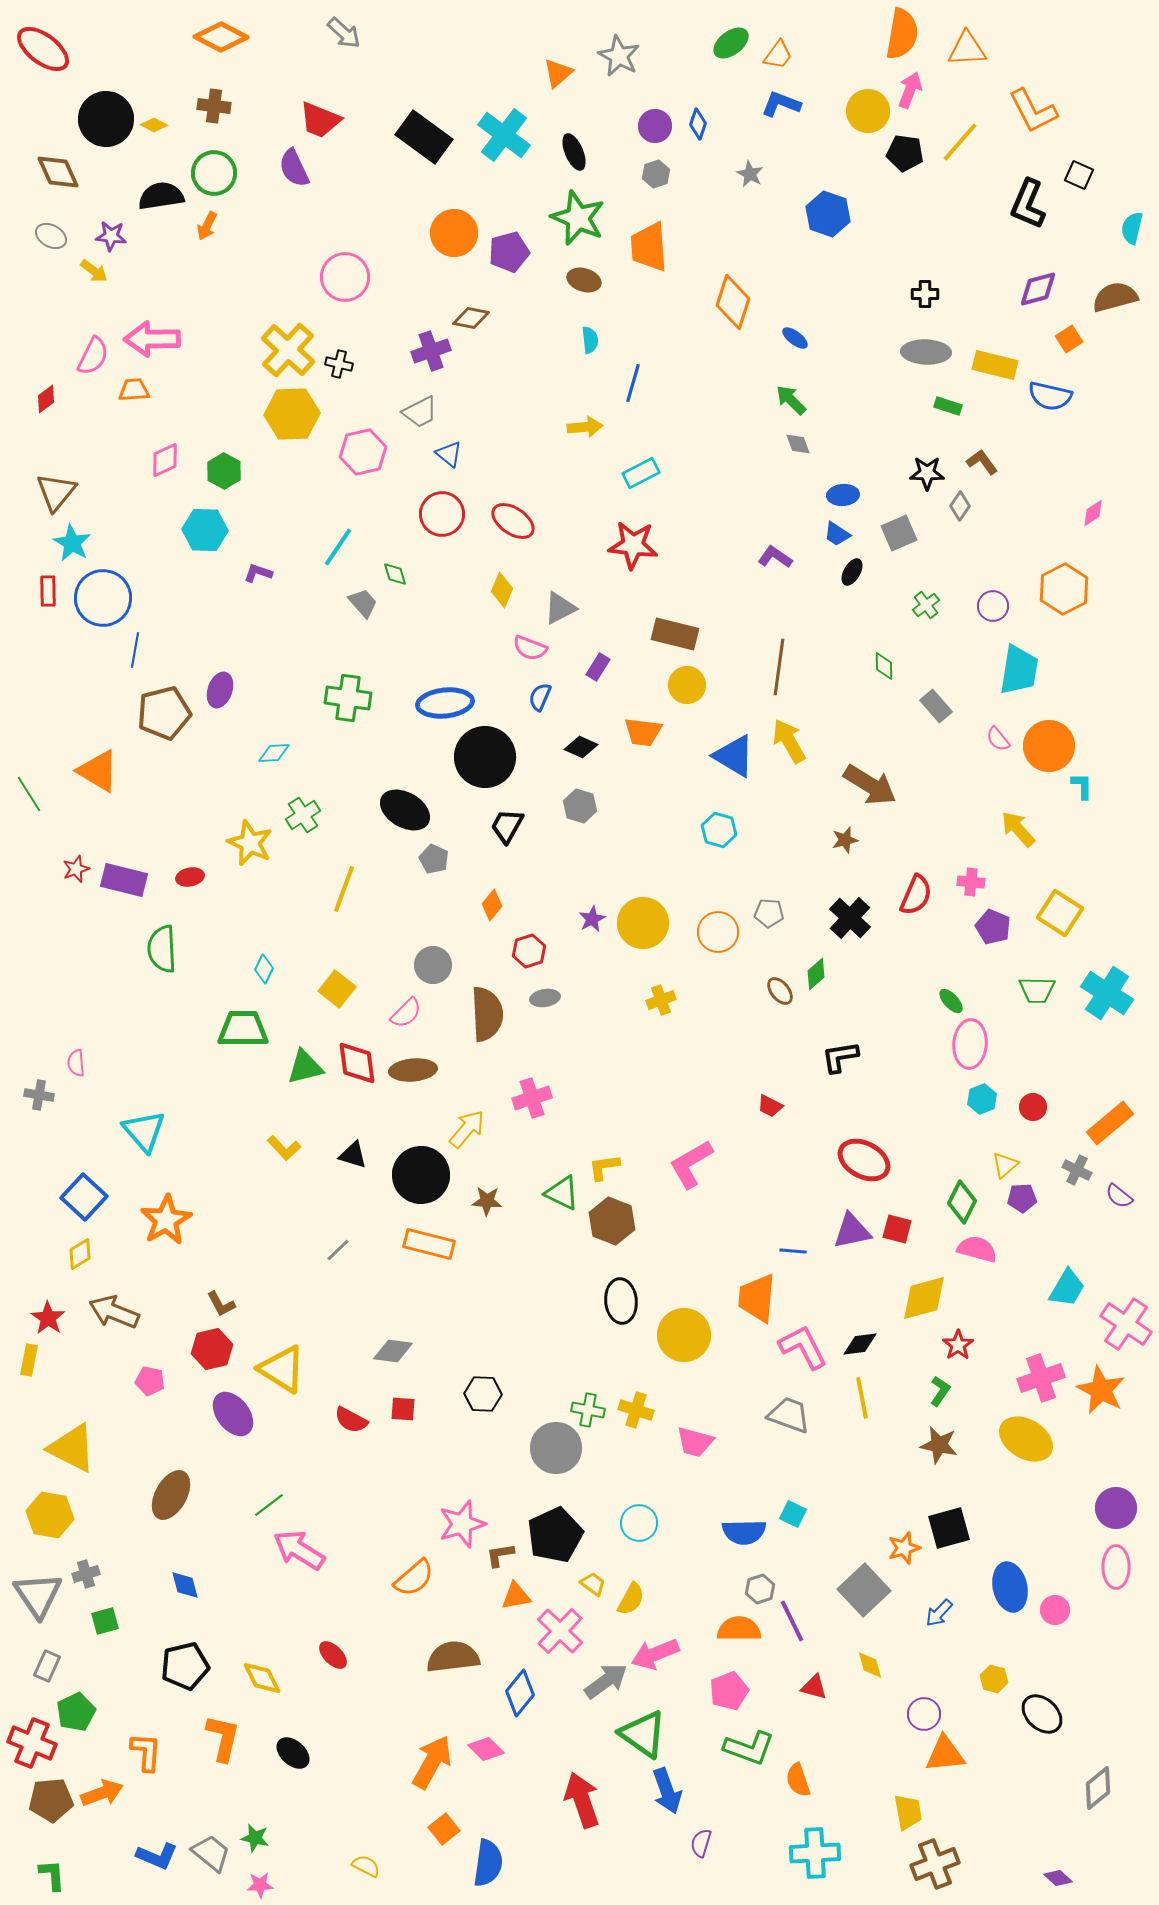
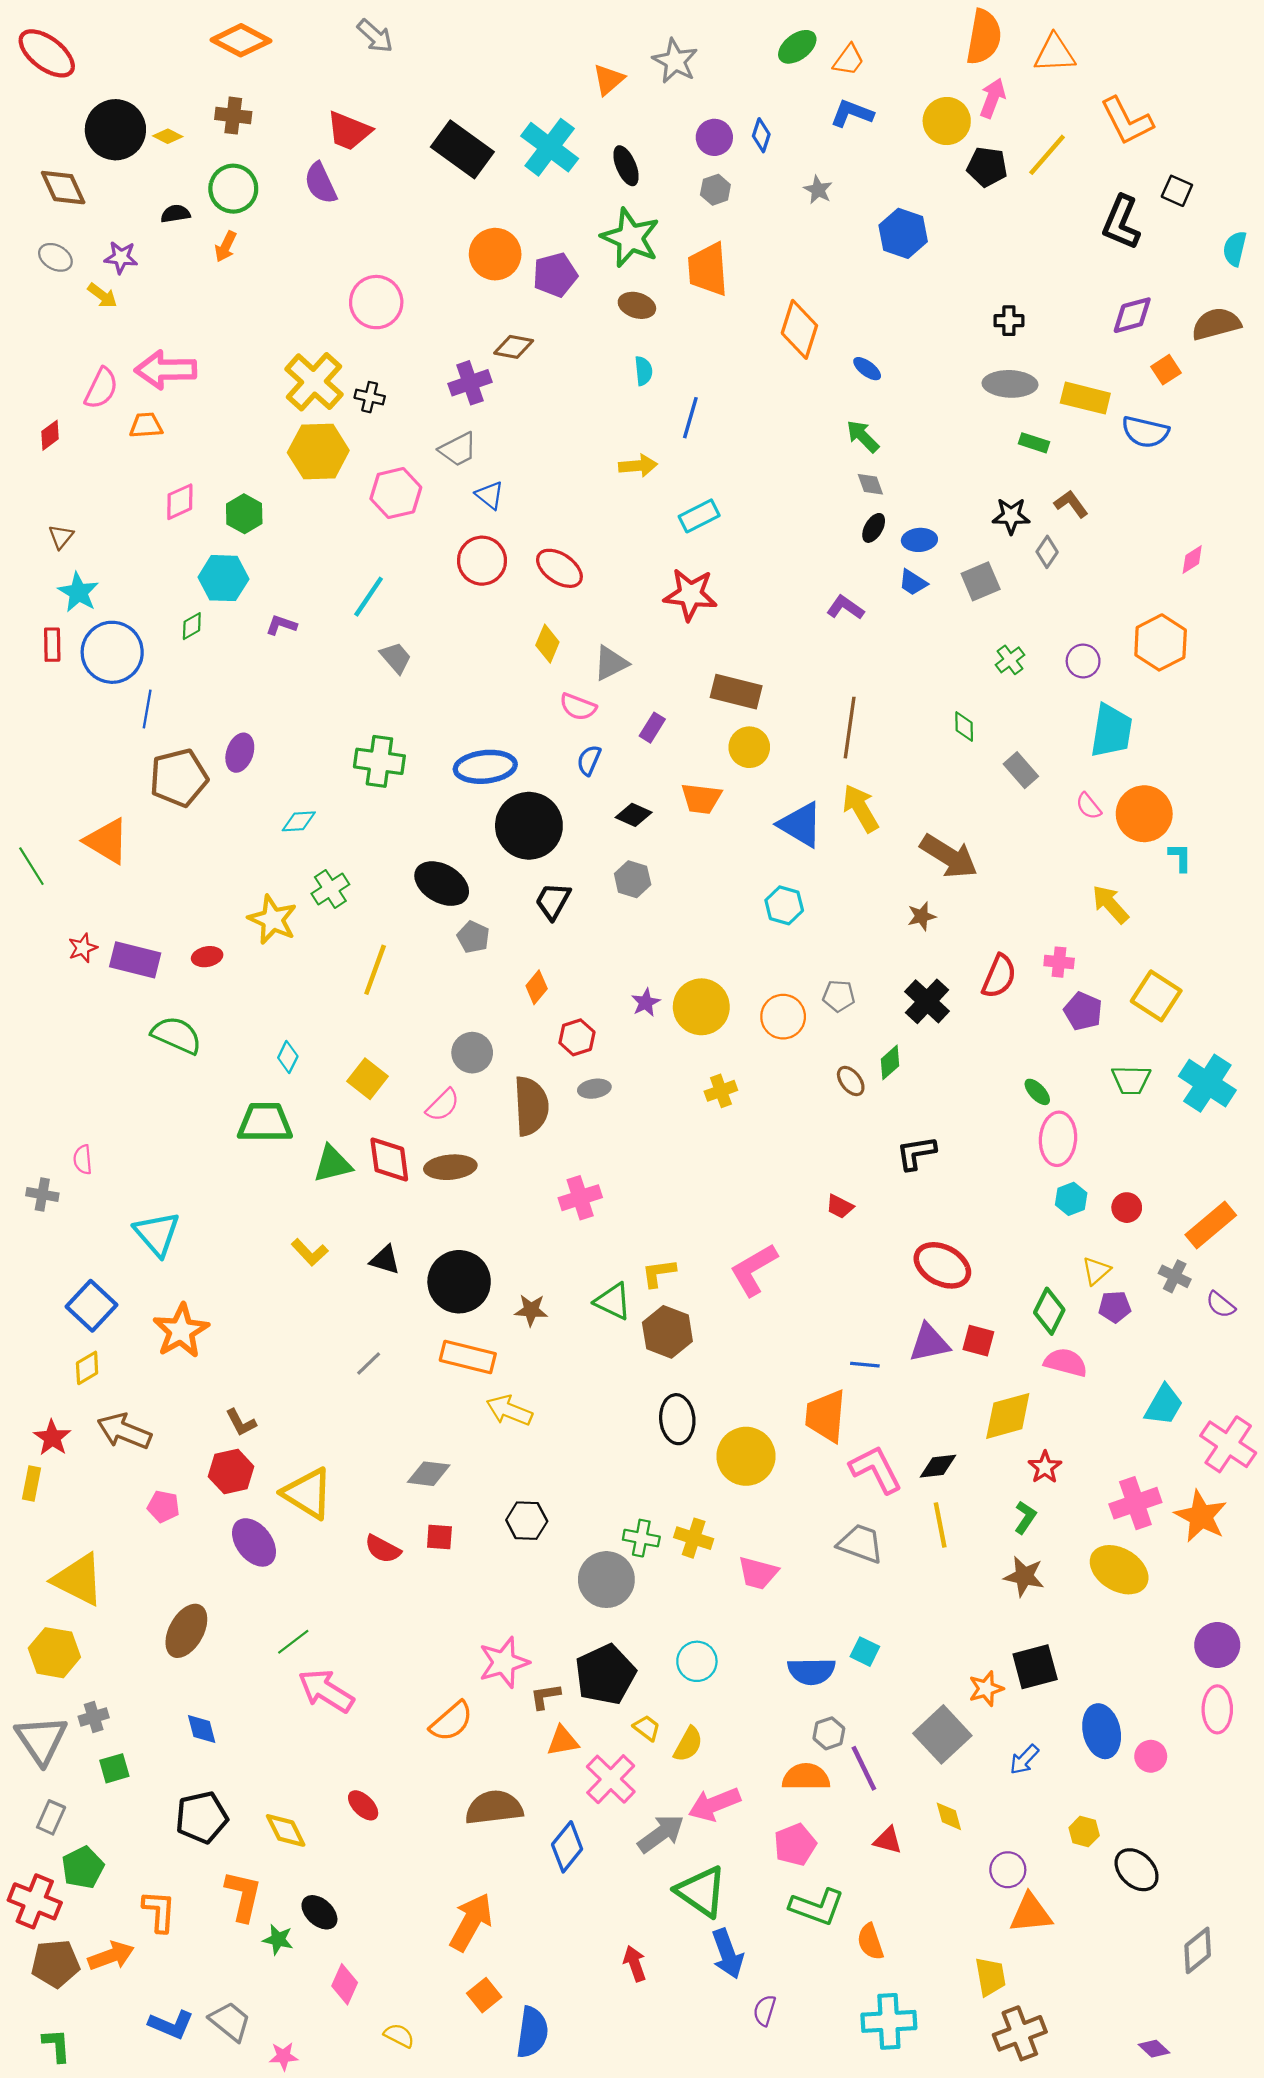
black semicircle: (161, 196) -> (175, 214), size x0.6
brown triangle: (56, 492) -> (61, 537), size x0.6
black ellipse: (852, 572) -> (874, 528), moved
green diamond: (395, 574) -> (192, 626), moved, turned 76
green semicircle: (162, 949) -> (177, 1035), turned 117
yellow arrow: (467, 1129) -> (509, 1410), moved, turned -108
pink diamond: (486, 1749) -> (345, 1984), moved, turned 69
red arrow: (582, 1800) -> (635, 1964), size x0.6
green star: (255, 1838) -> (278, 1940), moved

